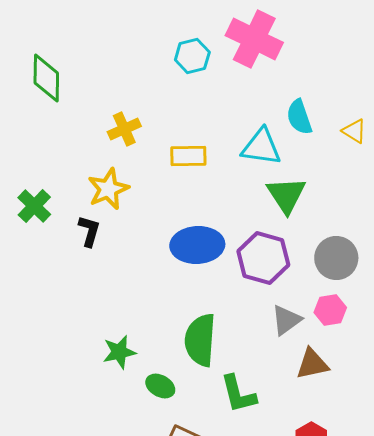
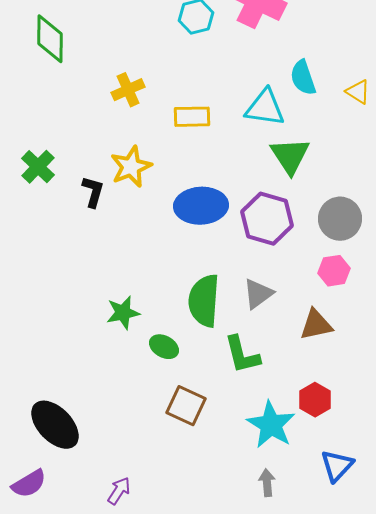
yellow star: (108, 189) -> (131, 167), moved
gray triangle: (286, 320) -> (258, 294), moved

